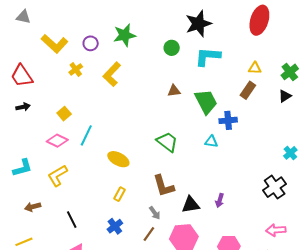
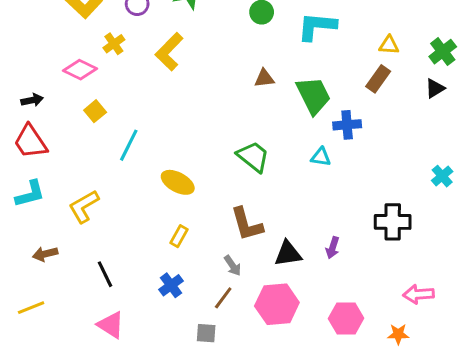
red trapezoid: (22, 76) -> (30, 142), moved
pink diamond: (57, 141) -> (80, 70), moved
black cross: (275, 187) -> (393, 222), moved, turned 35

